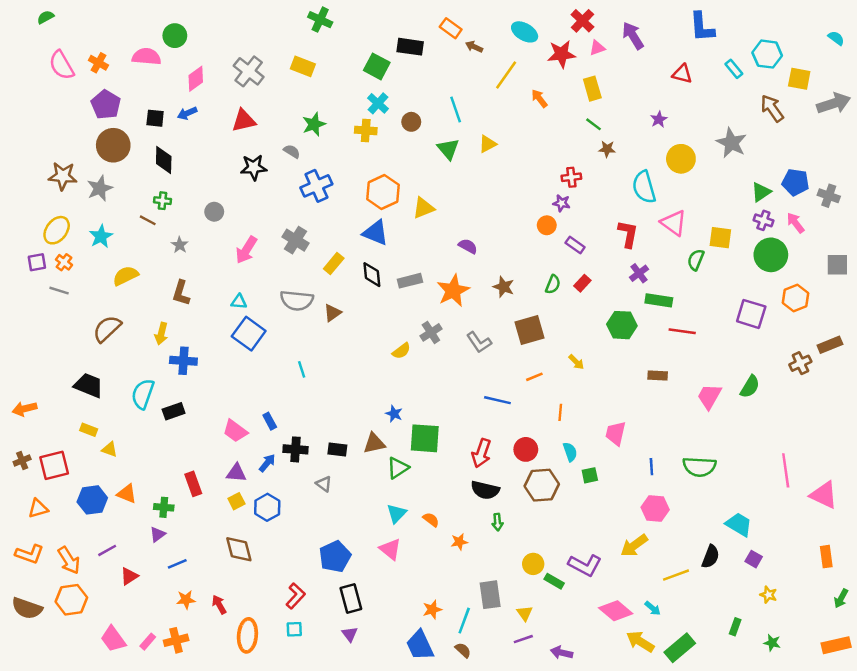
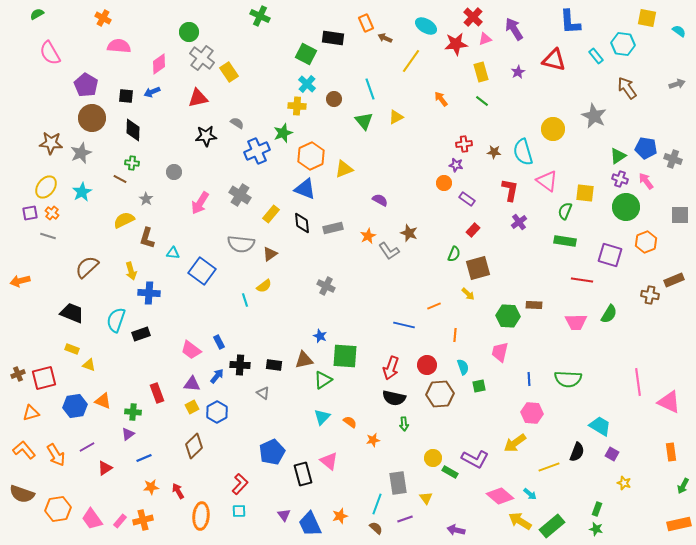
orange rectangle: (451, 28) -> (366, 23), turned 30
green circle: (175, 36) -> (189, 32), moved
orange cross: (98, 63) -> (103, 18), moved
yellow rectangle: (303, 66) -> (229, 72), moved, turned 36
red triangle: (682, 74) -> (554, 60), size x1.4
yellow square: (799, 79) -> (647, 18), moved
orange arrow: (539, 98) -> (441, 99), moved
gray arrow: (834, 103) -> (677, 84), size x0.6
purple star: (659, 119) -> (518, 72), moved
green star: (314, 124) -> (283, 133), moved
brown star: (607, 149) -> (494, 152), moved
yellow semicircle: (126, 276) -> (124, 220), moved
green semicircle: (553, 284) -> (454, 254), moved
orange star: (453, 291) -> (368, 236), size x0.6
green rectangle: (659, 300) -> (565, 241), moved
cyan triangle: (239, 302) -> (173, 253), moved
green hexagon: (622, 325) -> (508, 316), moved
brown square: (529, 330) -> (478, 268), moved
red line: (682, 331) -> (582, 280), moved
gray cross: (431, 332) -> (326, 286), moved, turned -30
yellow arrow: (161, 334) -> (131, 271), turned -30
gray L-shape: (479, 342) -> (389, 251), moved
yellow semicircle: (401, 351) -> (264, 286), moved
brown cross: (800, 363) -> (650, 295), turned 36
pink trapezoid: (709, 396) -> (576, 322), turned -120
orange arrow: (25, 409) -> (20, 281), moved
brown diamond: (239, 549) -> (194, 446), turned 60
pink triangle: (390, 549) -> (329, 461), moved
orange L-shape: (29, 554) -> (24, 450), turned -150
black rectangle: (351, 598) -> (303, 474), moved
orange hexagon: (71, 600) -> (58, 509), moved
orange star: (432, 610) -> (340, 516), moved
purple line: (523, 639) -> (405, 519), moved
green star: (772, 643) -> (596, 529), moved
blue trapezoid: (420, 645) -> (310, 524), moved

